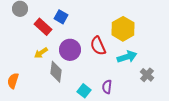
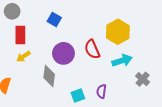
red rectangle: (43, 27) -> (20, 35), moved, turned 48
yellow arrow: (41, 53) -> (23, 56), moved
cyan square: (84, 91) -> (78, 96), turned 32

